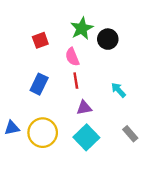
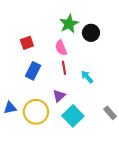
red square: (40, 40) -> (27, 43), moved
cyan arrow: (118, 90) -> (87, 77), moved
purple triangle: (84, 108) -> (59, 96), moved, turned -32

